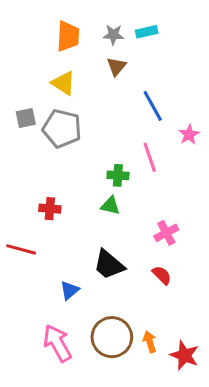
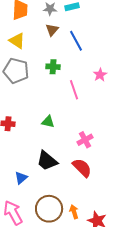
blue line: (153, 106) -> (76, 41), moved
green cross: (118, 175) -> (53, 67), moved
red semicircle: (162, 275) -> (82, 168), size x1.5

